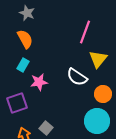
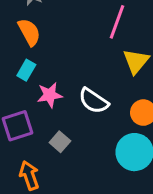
white semicircle: (77, 77) -> (94, 101), moved
gray square: (46, 128) -> (60, 142), moved

